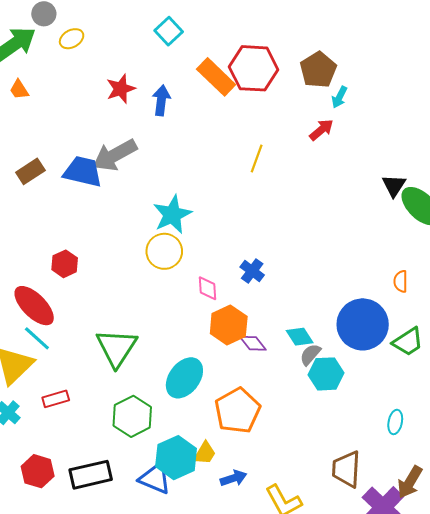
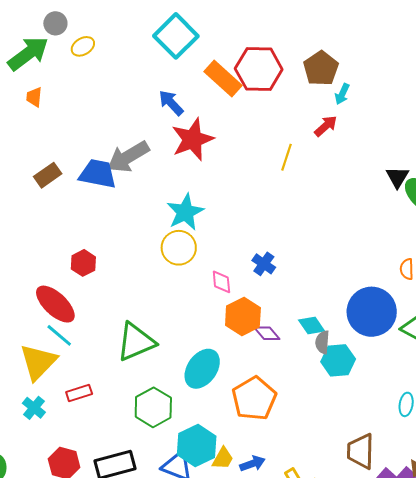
cyan square: (169, 31) -> (176, 36), size x1.6
red star: (121, 89) -> (193, 139), moved, size x1.5
orange trapezoid: (19, 90) -> (34, 97), turned 40
blue arrow: (161, 100) -> (171, 103), turned -48
yellow line: (257, 159) -> (286, 157), moved
green triangle: (116, 348) -> (136, 342), turned 36
gray semicircle: (310, 354) -> (322, 342), turned -35
yellow trapezoid: (205, 453) -> (223, 458), moved

